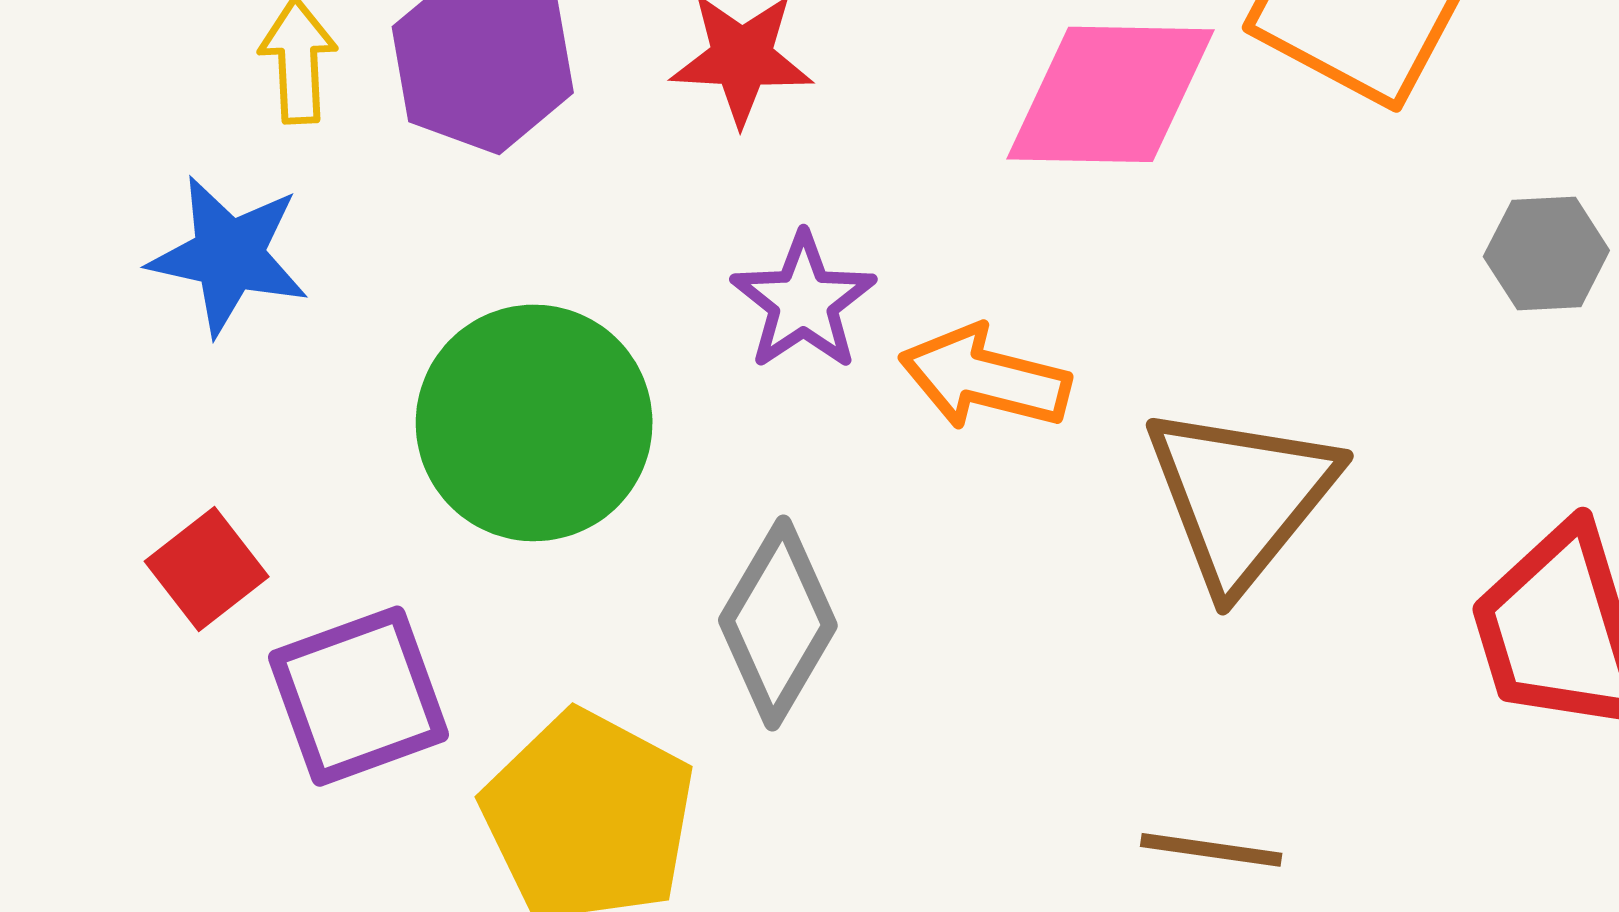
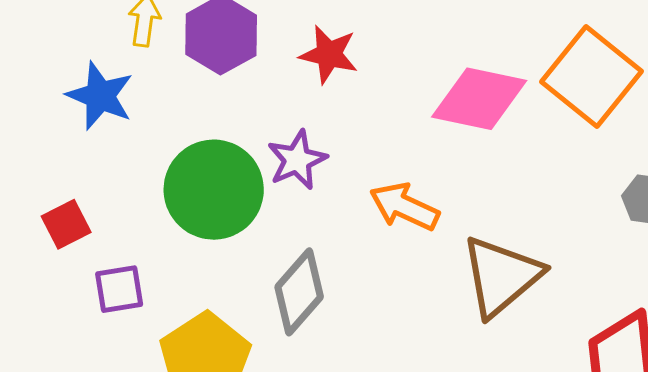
purple star: (803, 302) -> (297, 160), moved
purple square: (358, 696) -> (119, 289), size x0.7

